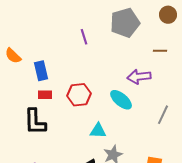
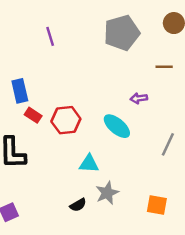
purple line: (84, 37) -> (50, 36), moved
purple arrow: (139, 77) -> (139, 98), size x0.6
red rectangle: (45, 95) -> (33, 115), moved, turned 32

